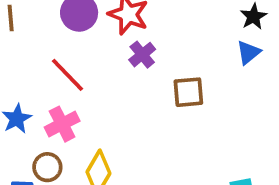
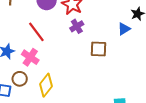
blue triangle: (248, 52) -> (124, 29), moved
pink cross: (62, 124) -> (30, 57), turned -36

